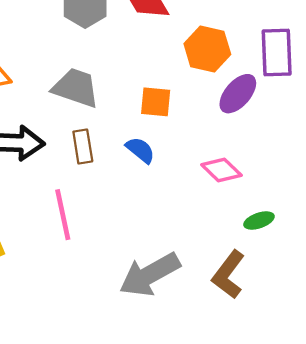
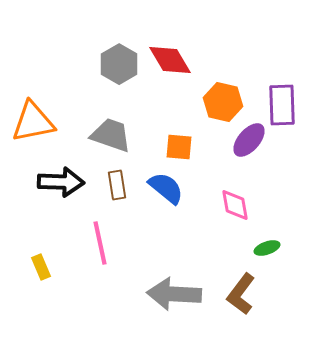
blue semicircle: (140, 150) -> (166, 188), size x1.4
pink diamond: (221, 170) -> (235, 205), turned 36
gray arrow: (150, 275) -> (174, 294), turned 32

